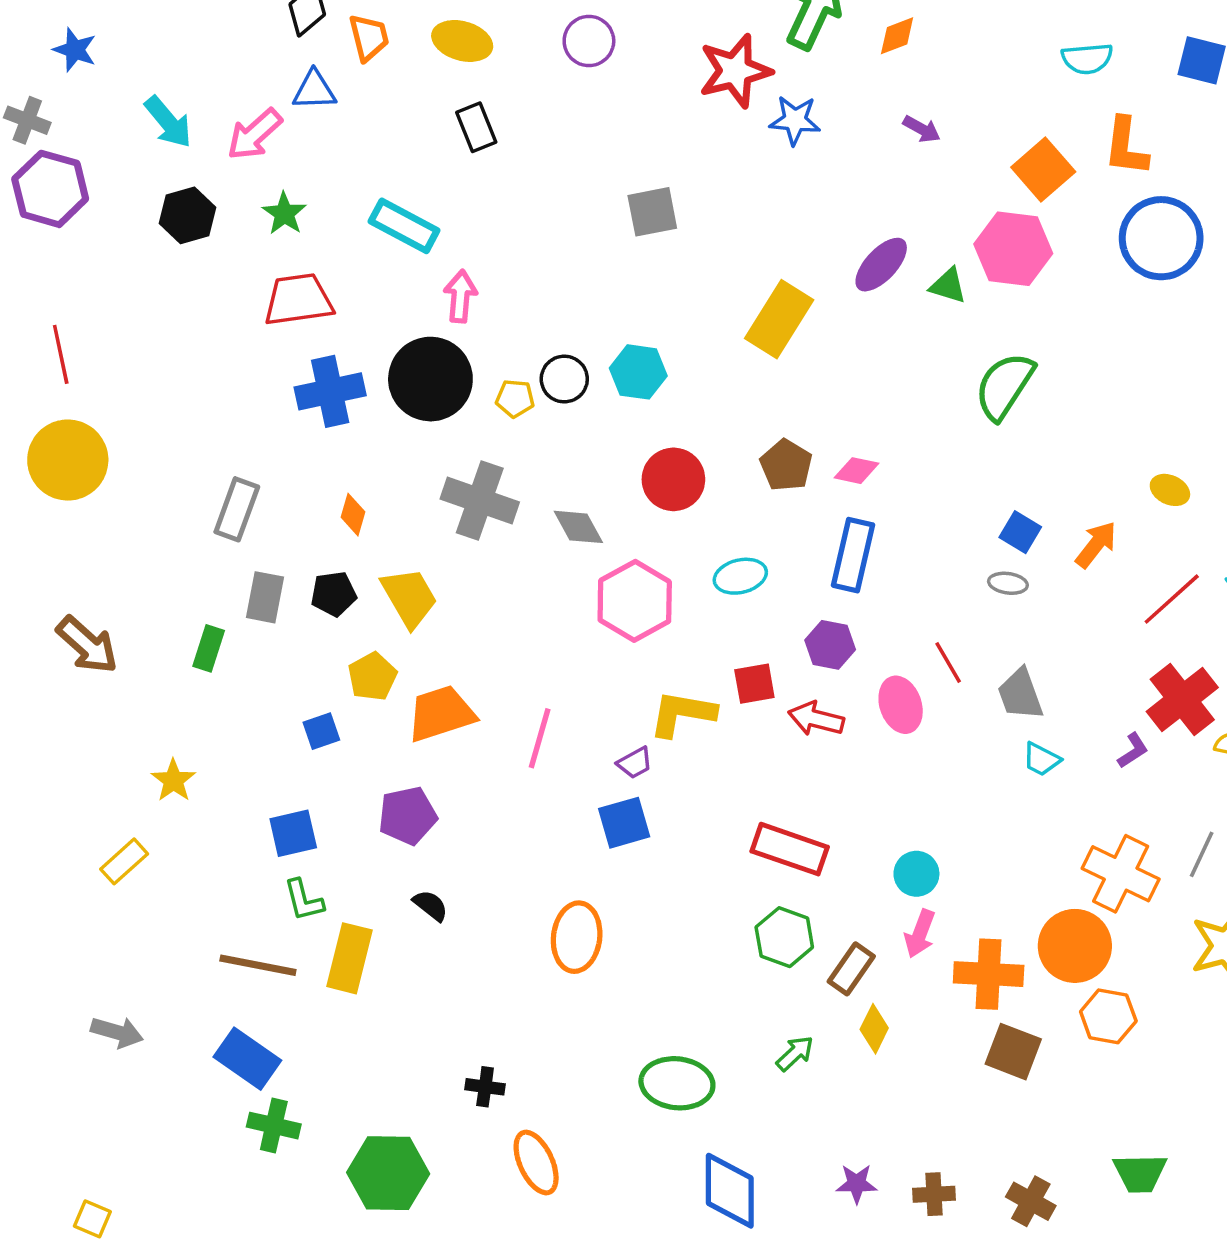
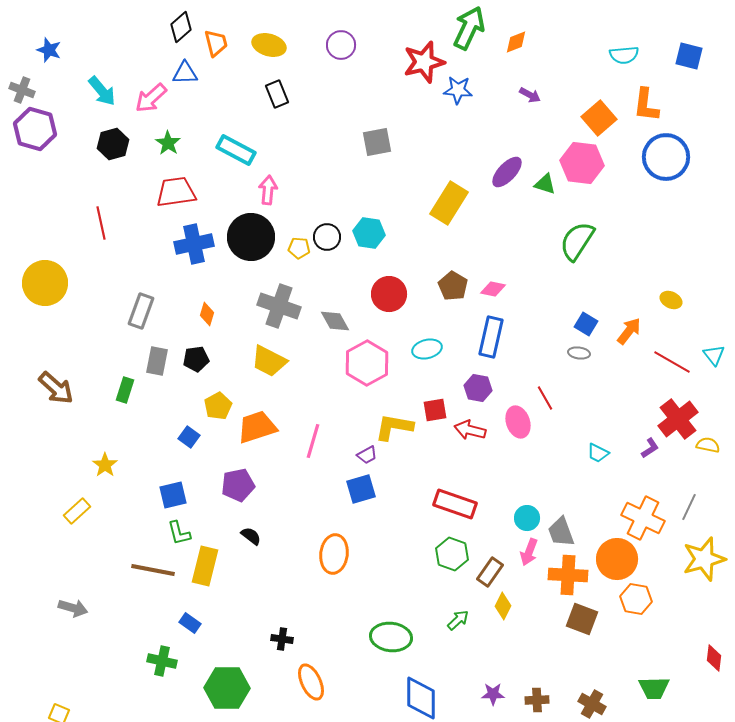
red line: (61, 354) -> (101, 223), moved
yellow trapezoid: (409, 597) -> (269, 361), moved, turned 147
red line: (1172, 599) -> (672, 362), turned 72
gray trapezoid: (1020, 694) -> (561, 532), moved
blue square: (321, 731) -> (189, 437), turned -35
blue rectangle: (247, 1059) -> (190, 623), moved, size x0.6

